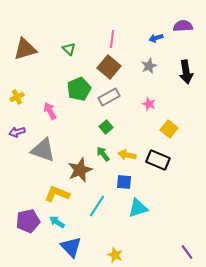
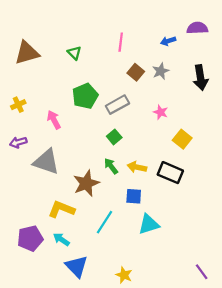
brown square: (109, 67) -> (136, 72), moved, size x0.7

